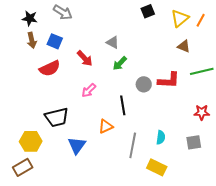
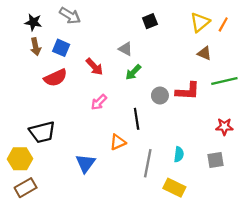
black square: (148, 11) -> (150, 21), moved
black trapezoid: (57, 117) -> (42, 132), moved
yellow hexagon: (31, 141) -> (20, 159), moved

